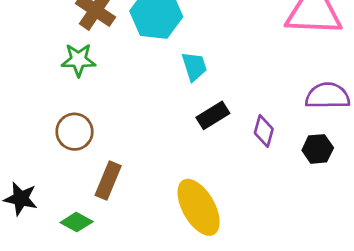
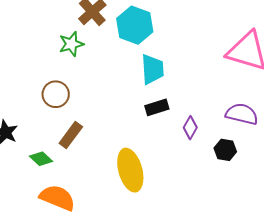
green star: (78, 60) -> (71, 44), turned -30
cyan trapezoid: (194, 66) -> (152, 69), size x1.4

